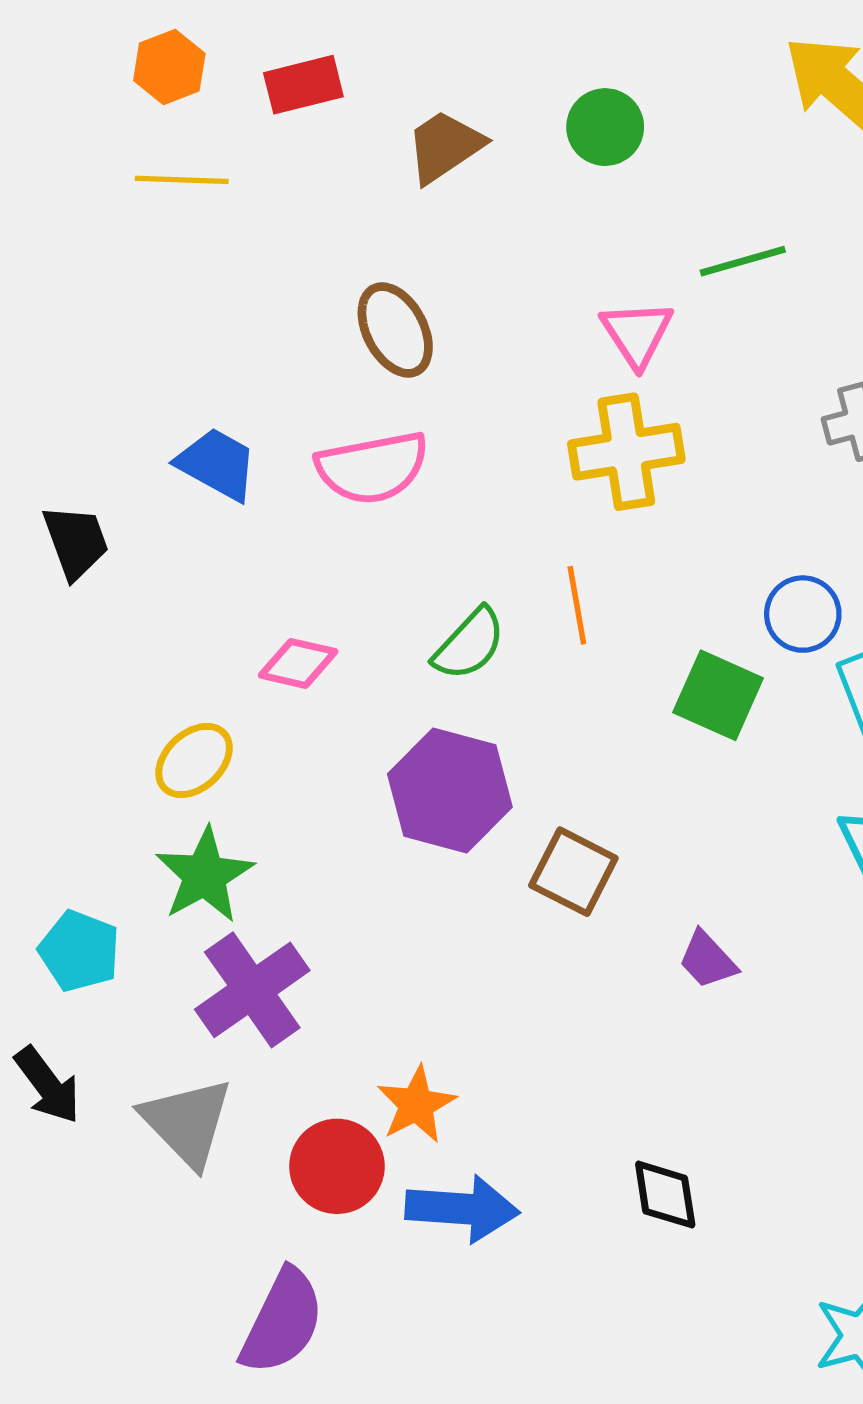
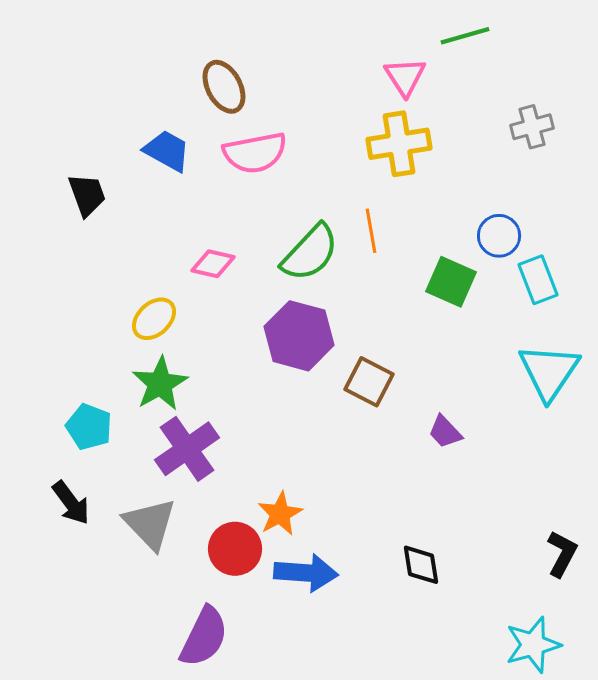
brown ellipse: (395, 330) -> (224, 87), moved
green semicircle: (469, 644) -> (310, 253), size x1.4

